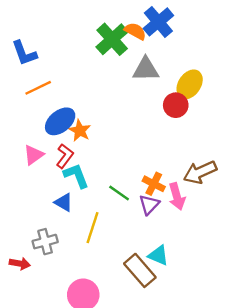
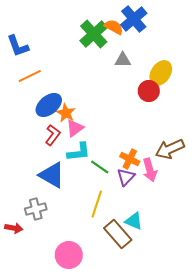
gray triangle: (146, 69) -> (123, 60), size x0.7
pink triangle: (34, 155) -> (75, 128), moved
cyan L-shape: (76, 176) -> (79, 152), moved, turned 105
blue triangle: (64, 202) -> (52, 175), size x1.6
yellow line: (92, 228) -> (97, 204), moved

